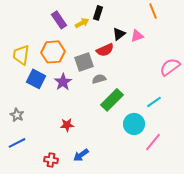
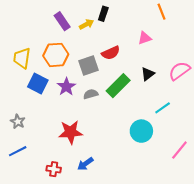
black triangle: (119, 34) -> (148, 74), moved
gray semicircle: (99, 79) -> (91, 94), moved
green rectangle: (112, 100) -> (118, 86), moved
red star: (67, 125) -> (71, 132), size x1.6
pink line: (153, 142) -> (179, 150), moved

